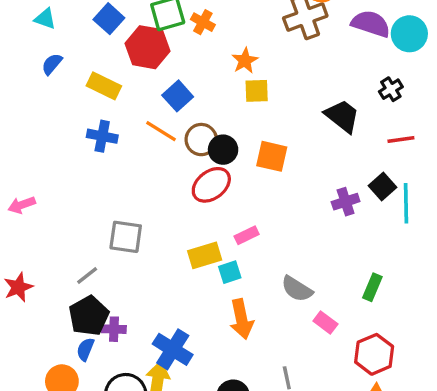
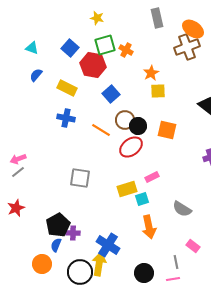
orange line: (161, 131) -> (101, 130), moved
gray line: (87, 275) -> (18, 172), moved
pink rectangle: (325, 322) -> (193, 246), moved

